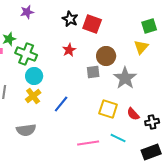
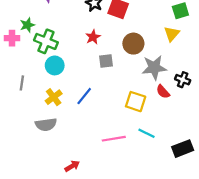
gray square: (93, 72) -> (106, 61), moved
gray star: (125, 78) -> (154, 68), turned 30
yellow cross: (33, 96) -> (54, 97), moved
red semicircle: (133, 114) -> (163, 92), moved
black cross: (152, 122) -> (183, 80), moved, turned 32

